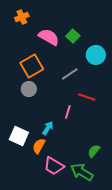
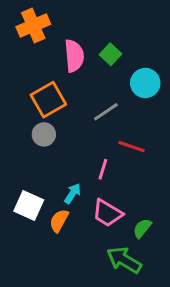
orange cross: (22, 17) -> (33, 26), size x1.5
pink semicircle: (49, 37) -> (74, 56), turned 55
pink trapezoid: (54, 166) -> (107, 213), moved

